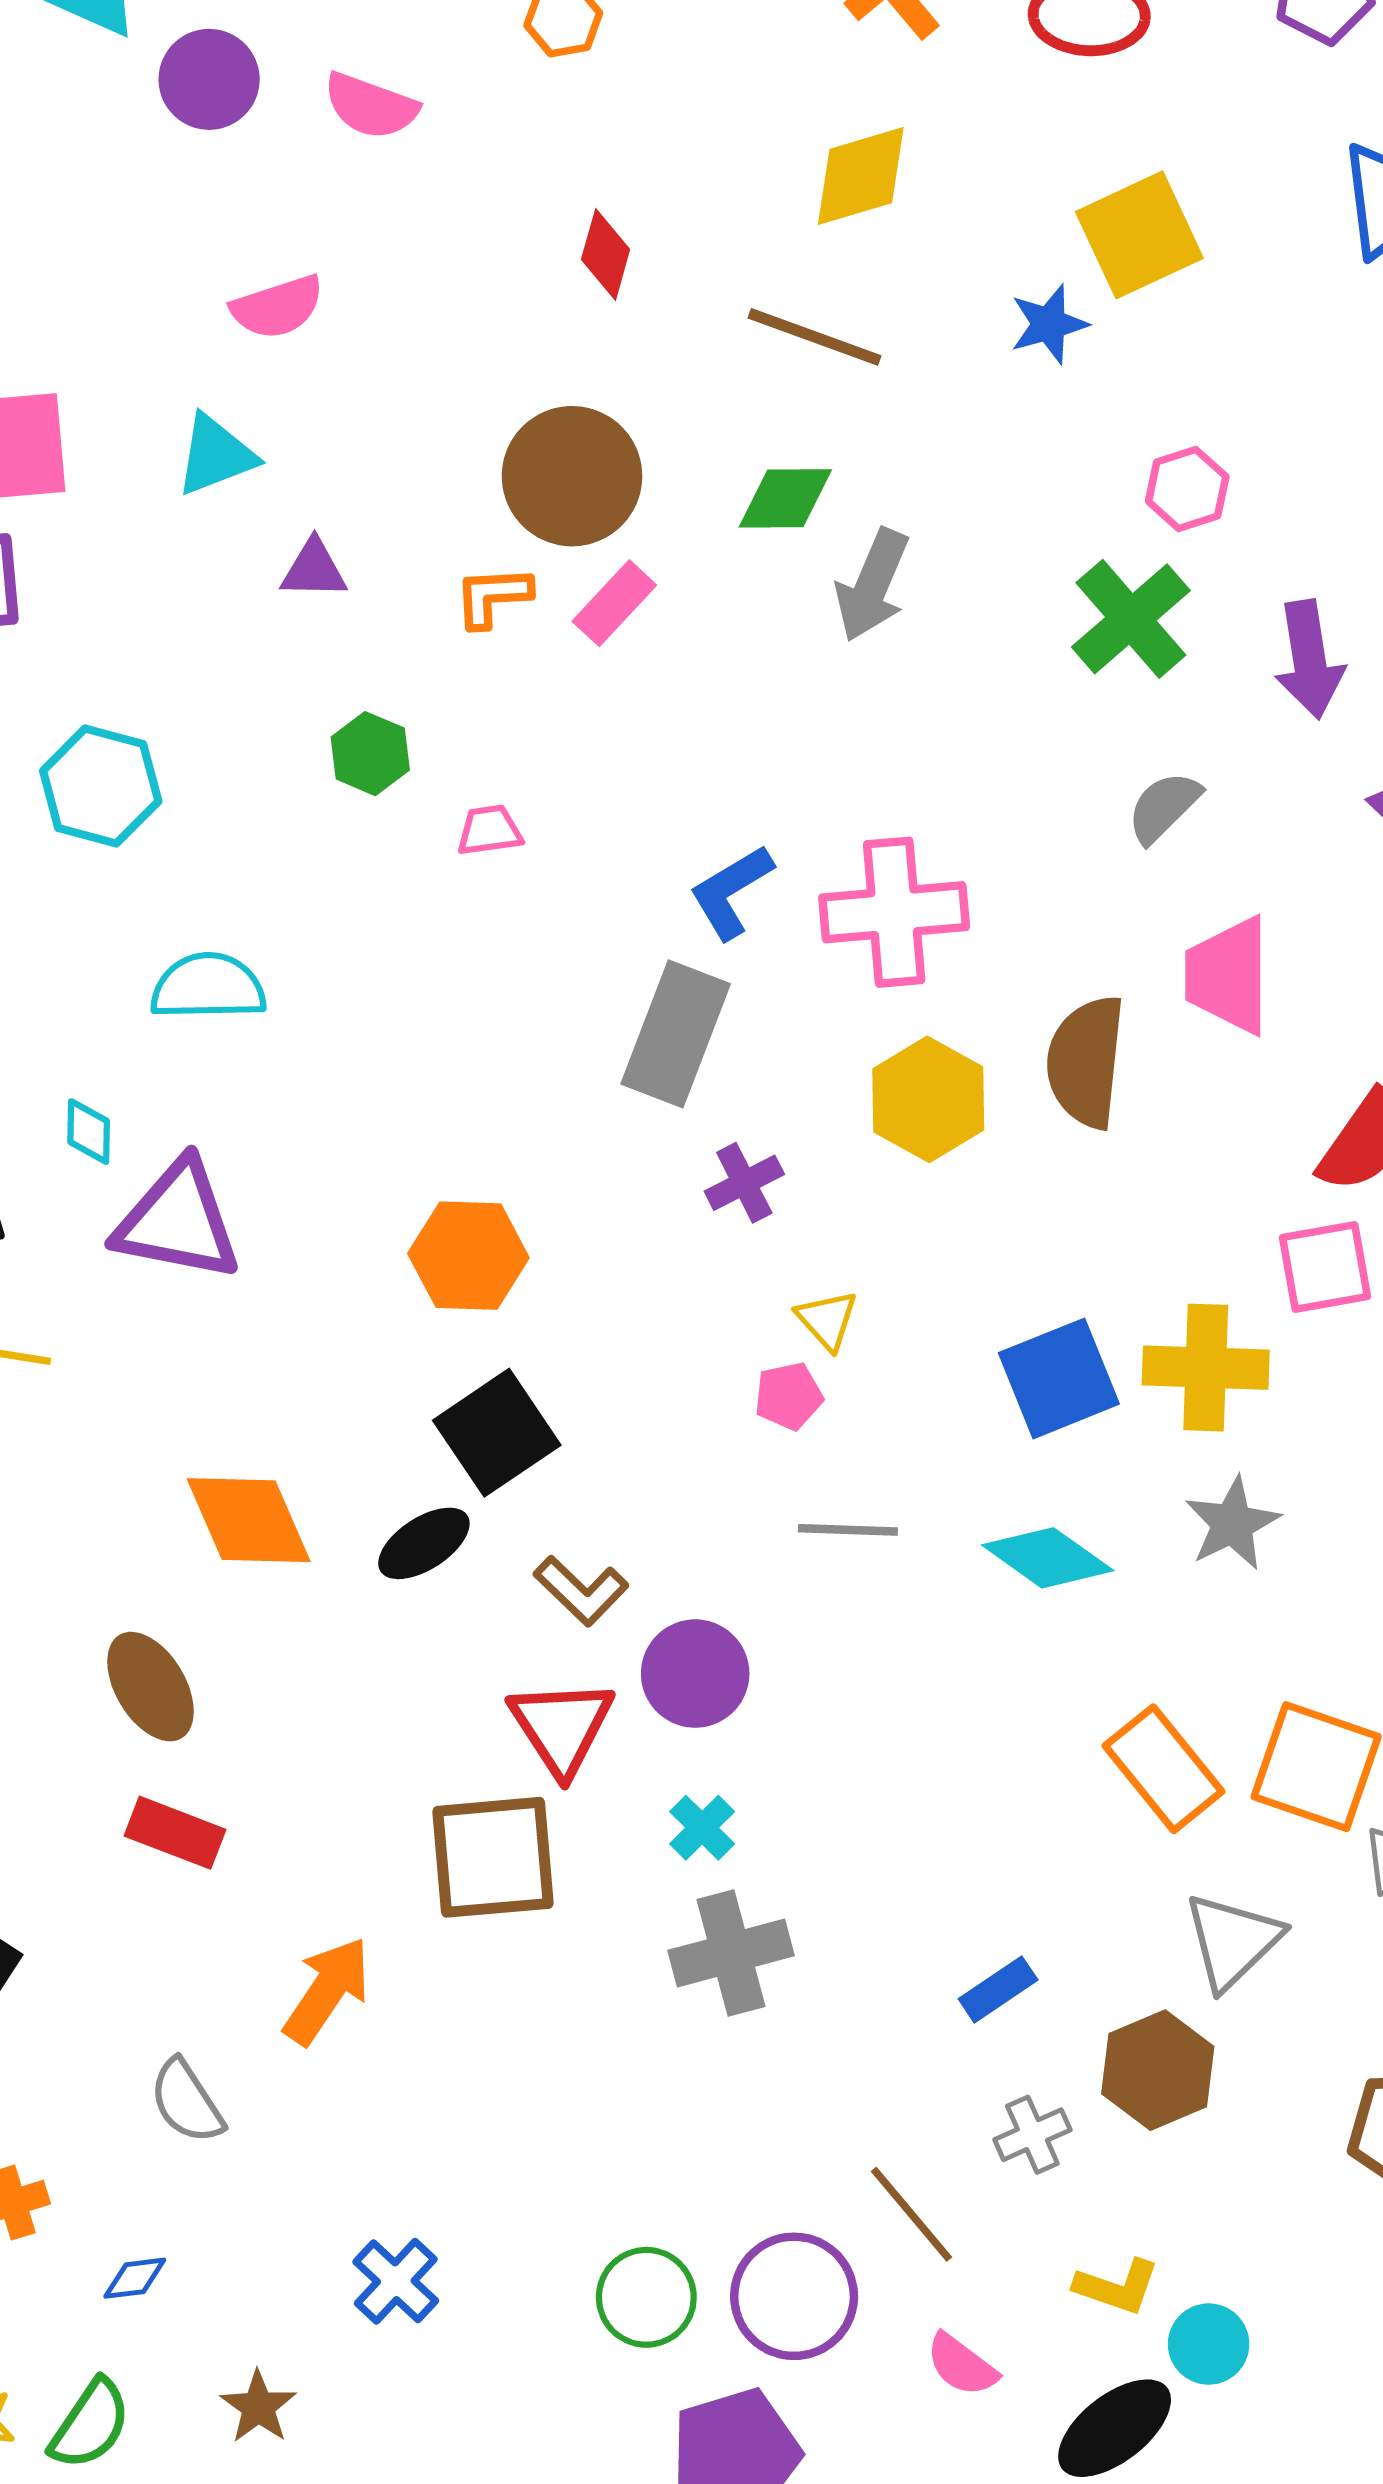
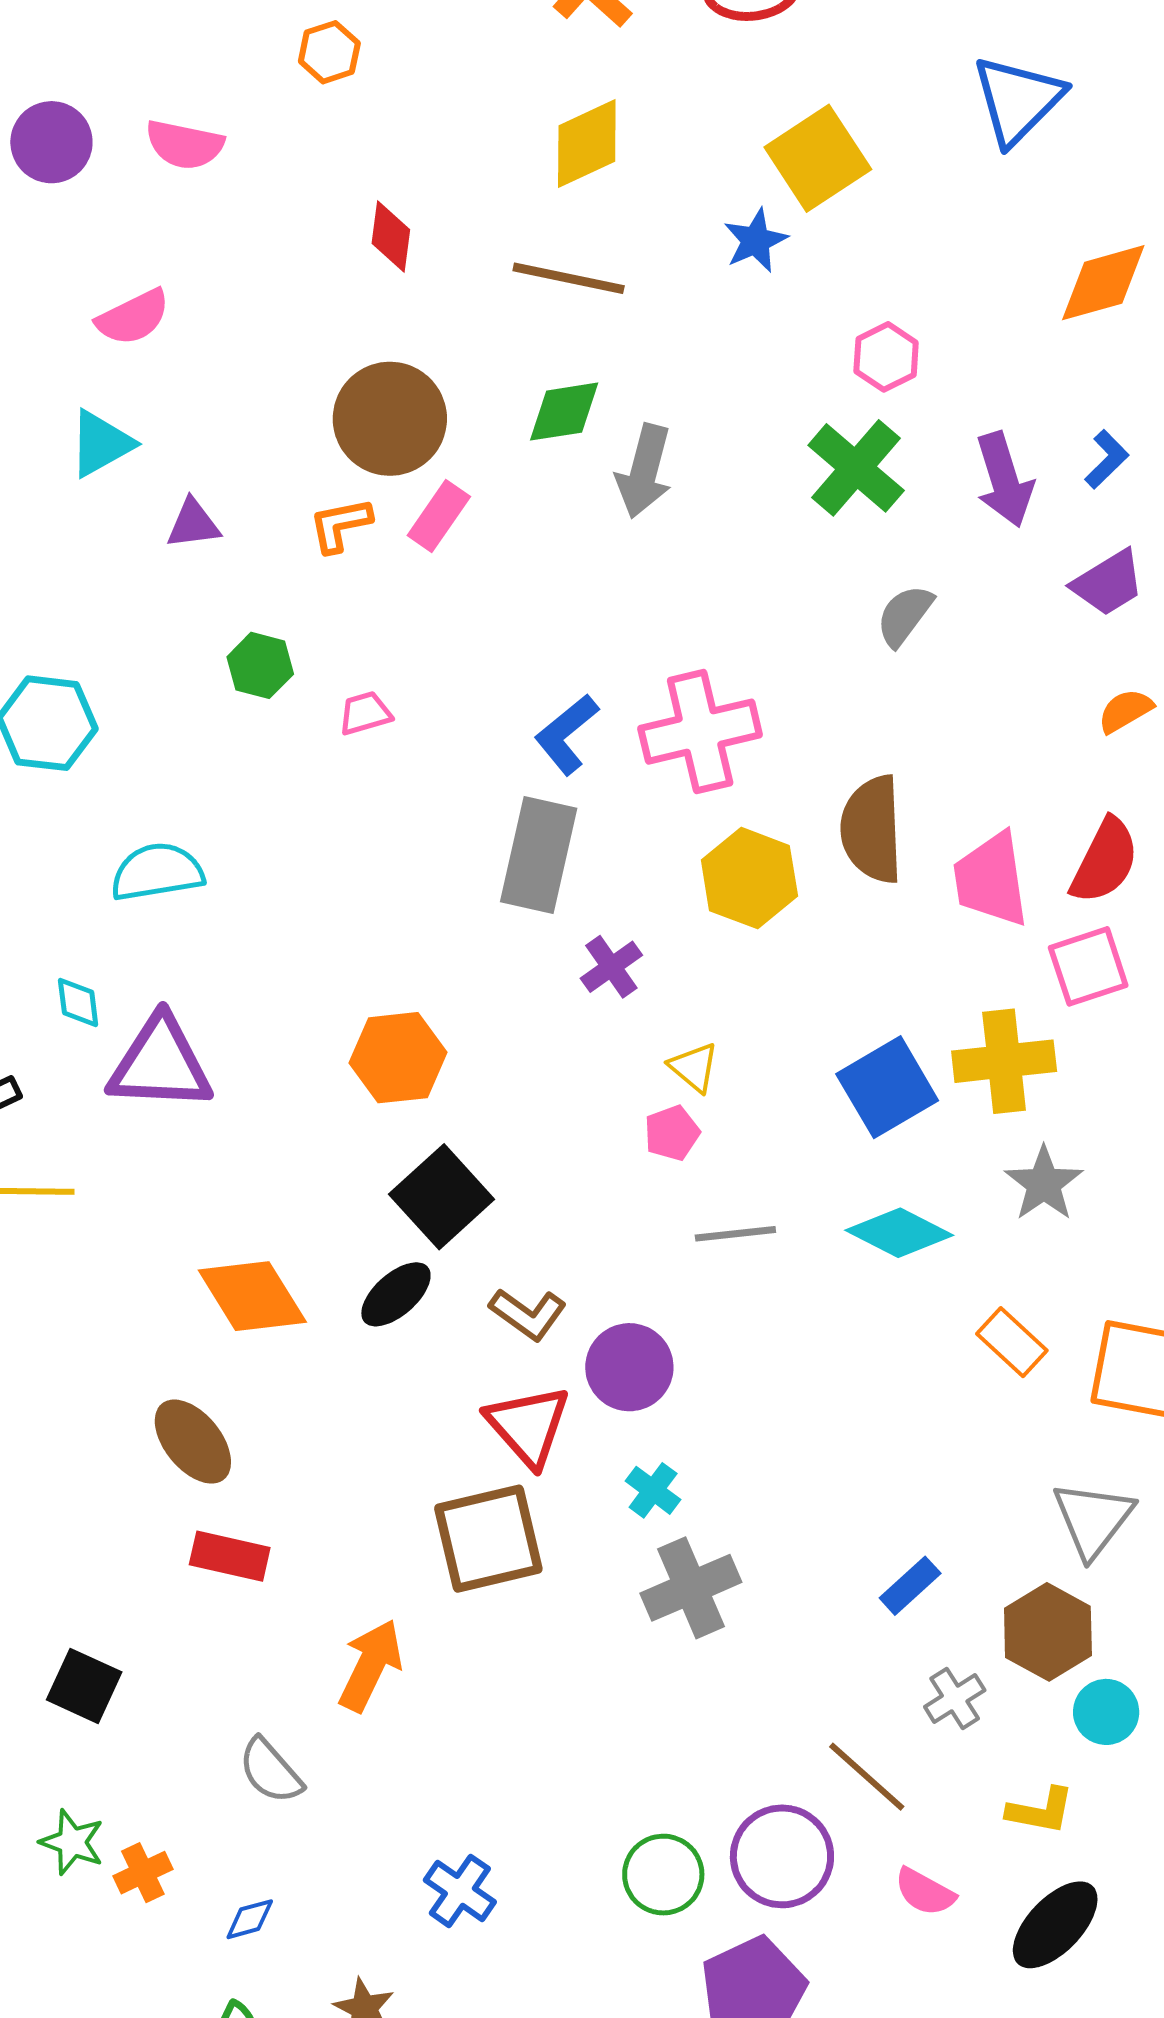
pink trapezoid: (1228, 976) -> (991, 880), moved
orange rectangle: (1163, 1769) -> (1012, 1342), moved, size x0.7
cyan circle: (1209, 2344) -> (1106, 1712), moved

